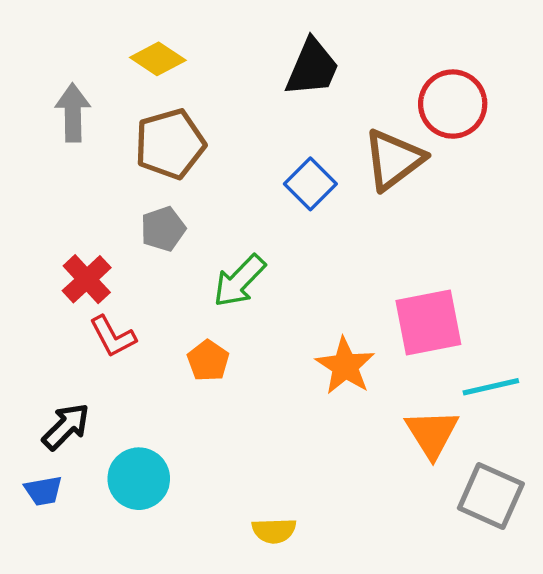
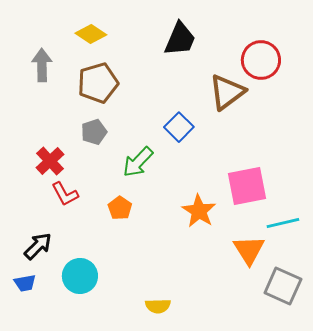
blue square: (310, 184) -> (179, 127), moved

